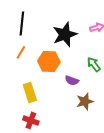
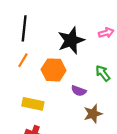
yellow rectangle: (30, 92) -> (33, 104), turned -60

